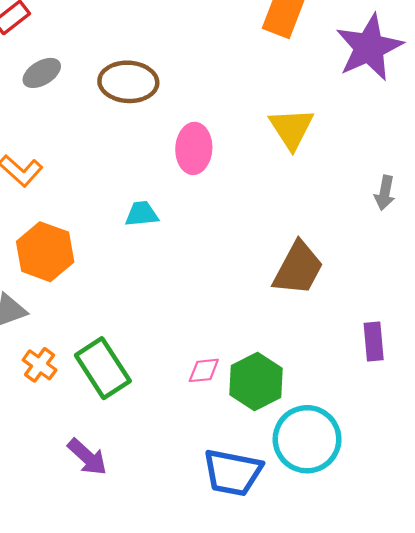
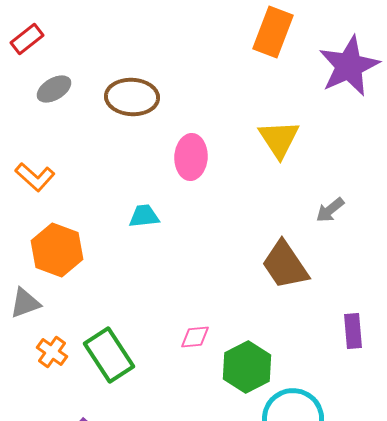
gray arrow: (385, 193) -> (330, 210), moved, turned 40
brown trapezoid: (298, 268) -> (285, 265), turned 118
pink diamond: (204, 370) -> (195, 337), moved

